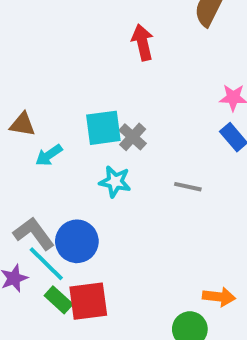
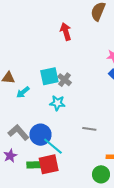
gray line: (188, 187) -> (89, 129), moved
cyan line: (46, 264) -> (53, 146), moved
green rectangle: (59, 300) -> (34, 165), turned -40

